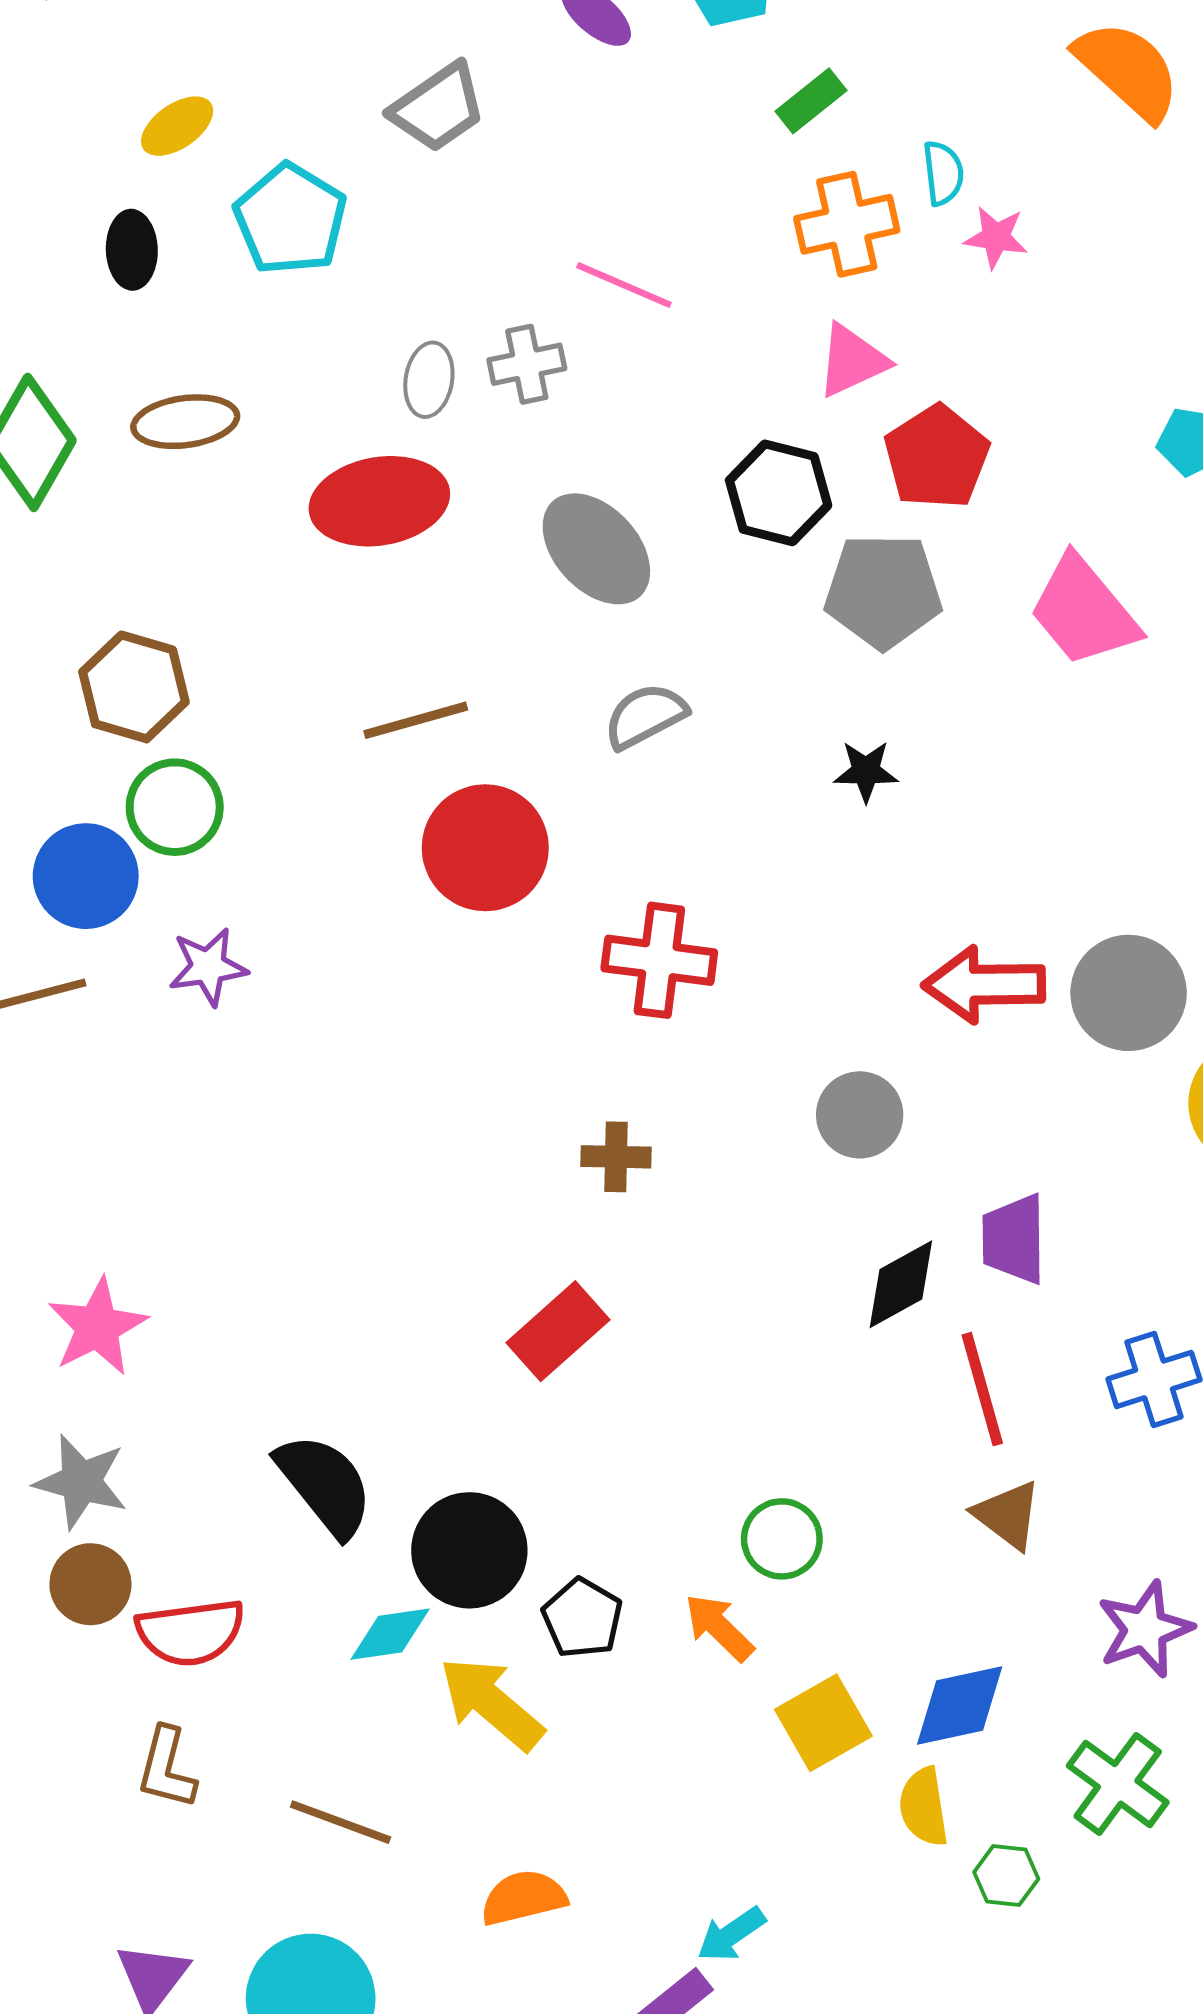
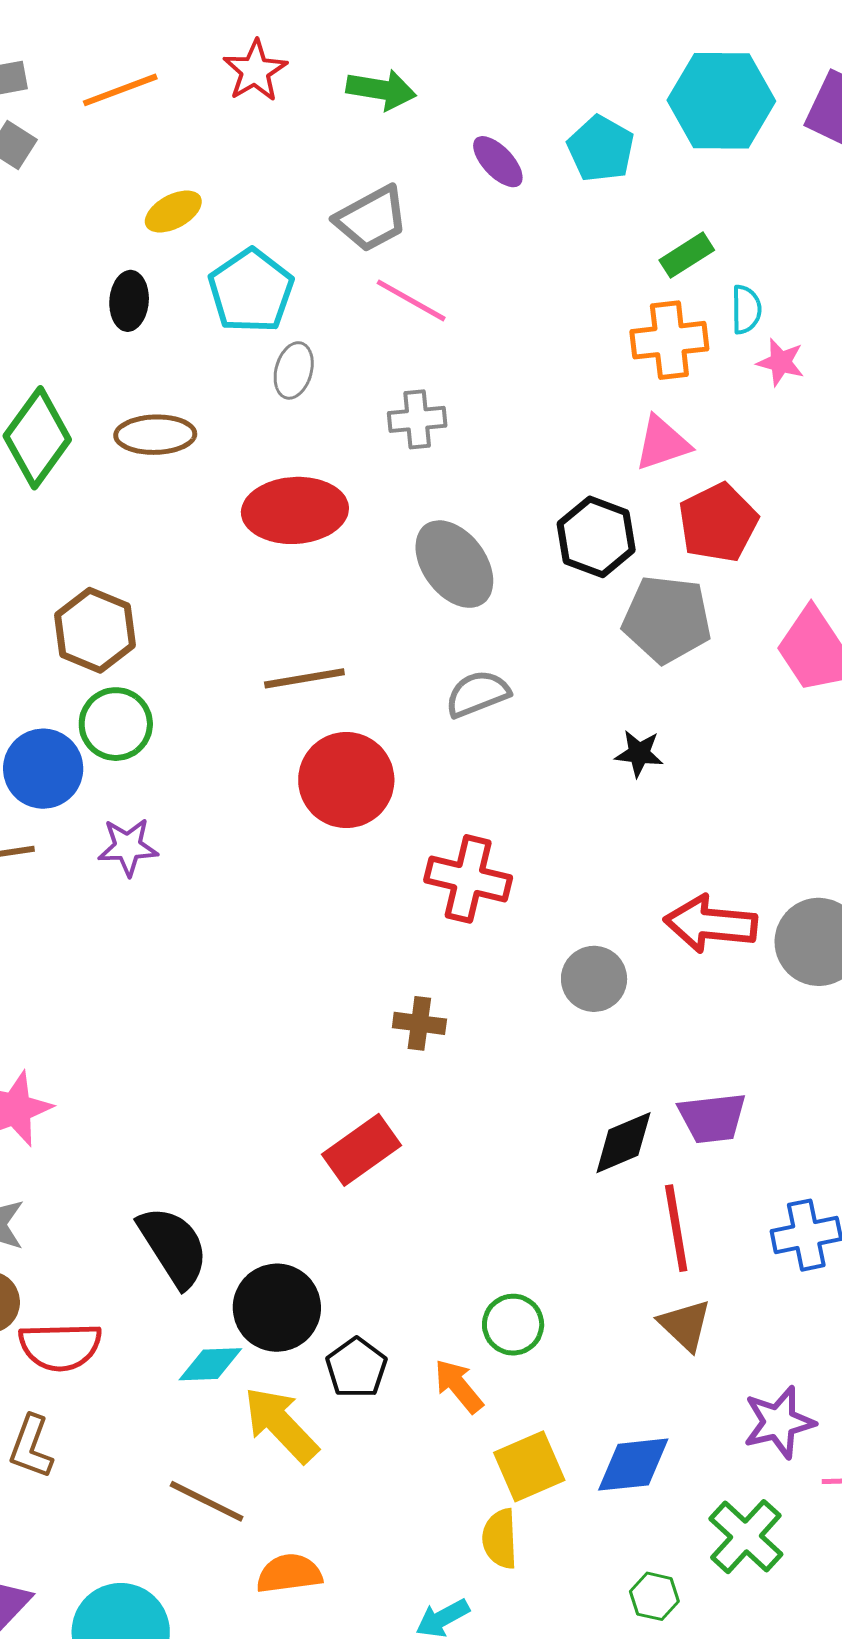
green rectangle: (811, 101) -> (687, 255), moved
pink line: (624, 285) -> (411, 300), moved
gray ellipse: (429, 380) -> (294, 370), moved
gray circle: (860, 1115) -> (594, 979), moved
purple trapezoid: (1014, 1239) -> (712, 1118), turned -102
yellow semicircle: (924, 1807) -> (500, 1539), moved
brown line: (340, 1822) -> (207, 1501), moved

